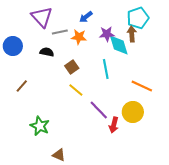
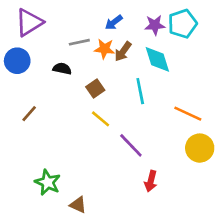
purple triangle: (42, 17) -> (29, 22), moved, turned 40
purple star: (107, 34) -> (155, 25), moved
brown arrow: (132, 34) -> (123, 51), moved, turned -140
yellow circle: (133, 112) -> (200, 148), moved
red arrow: (114, 125) -> (151, 181), moved
green star: (40, 126) -> (48, 182), moved

